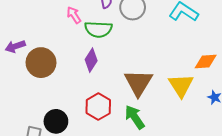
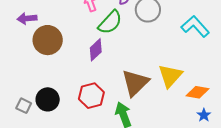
green semicircle: (98, 29) -> (110, 22), turned -64
orange diamond: (206, 61) -> (197, 92), moved
yellow triangle: (181, 85) -> (170, 76), moved

